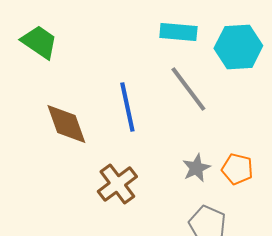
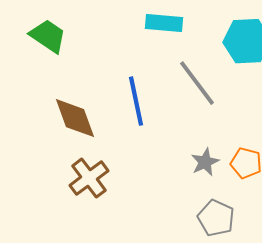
cyan rectangle: (178, 32) -> (164, 23), moved
brown cross: (117, 184) -> (89, 178), moved

